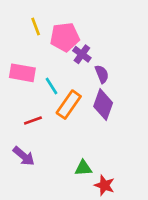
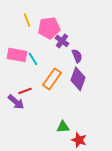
cyan line: (52, 86) -> (33, 59), moved
purple arrow: (24, 156) -> (16, 102), moved

